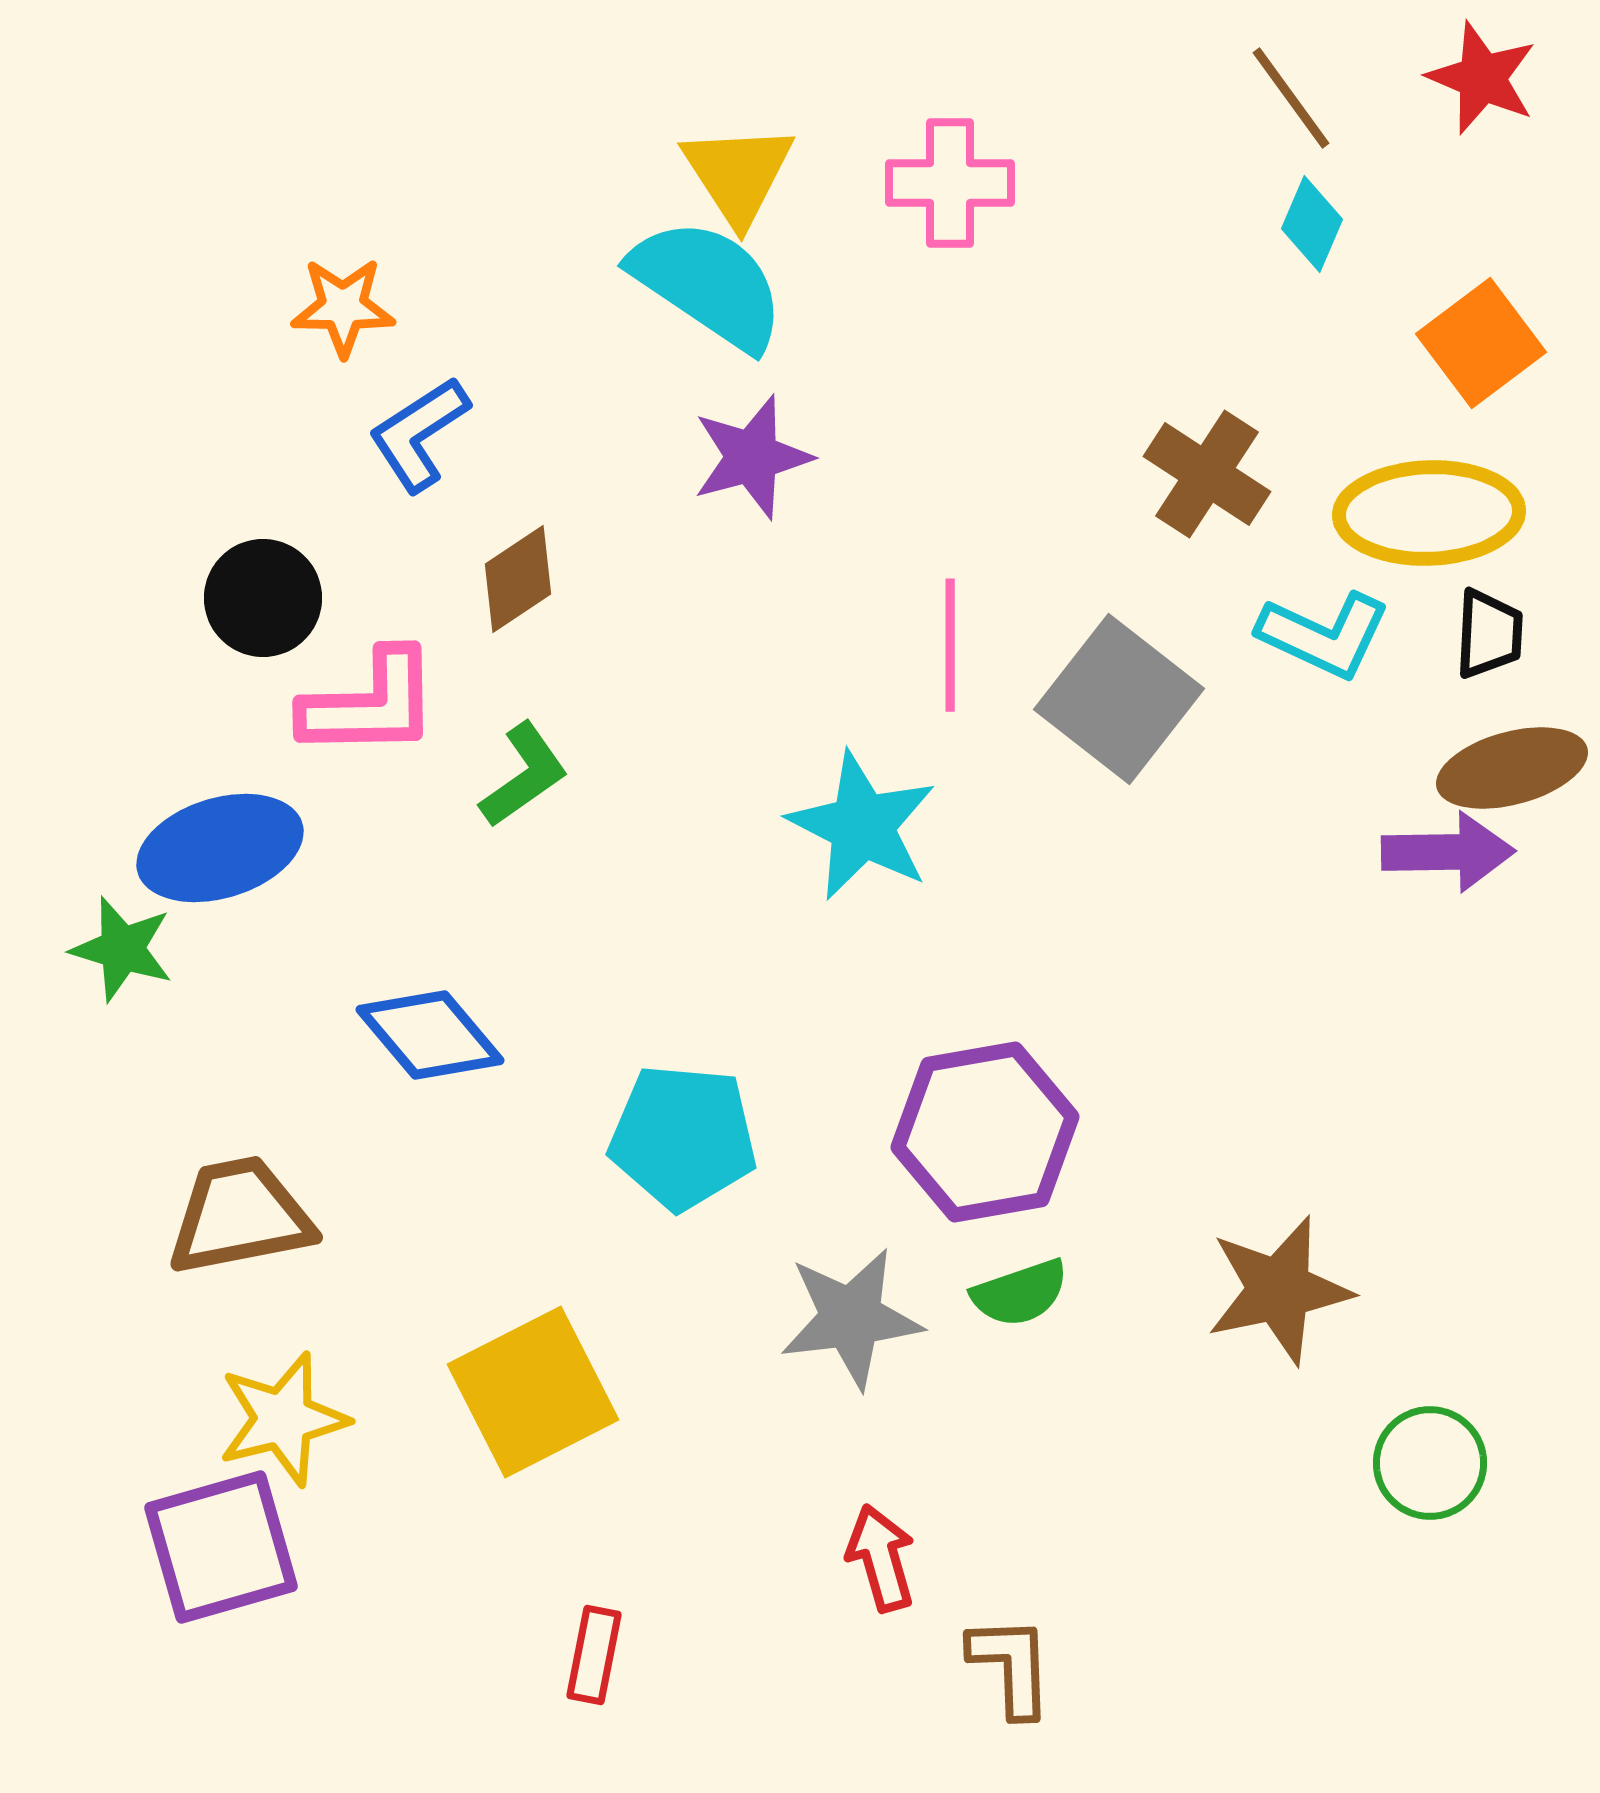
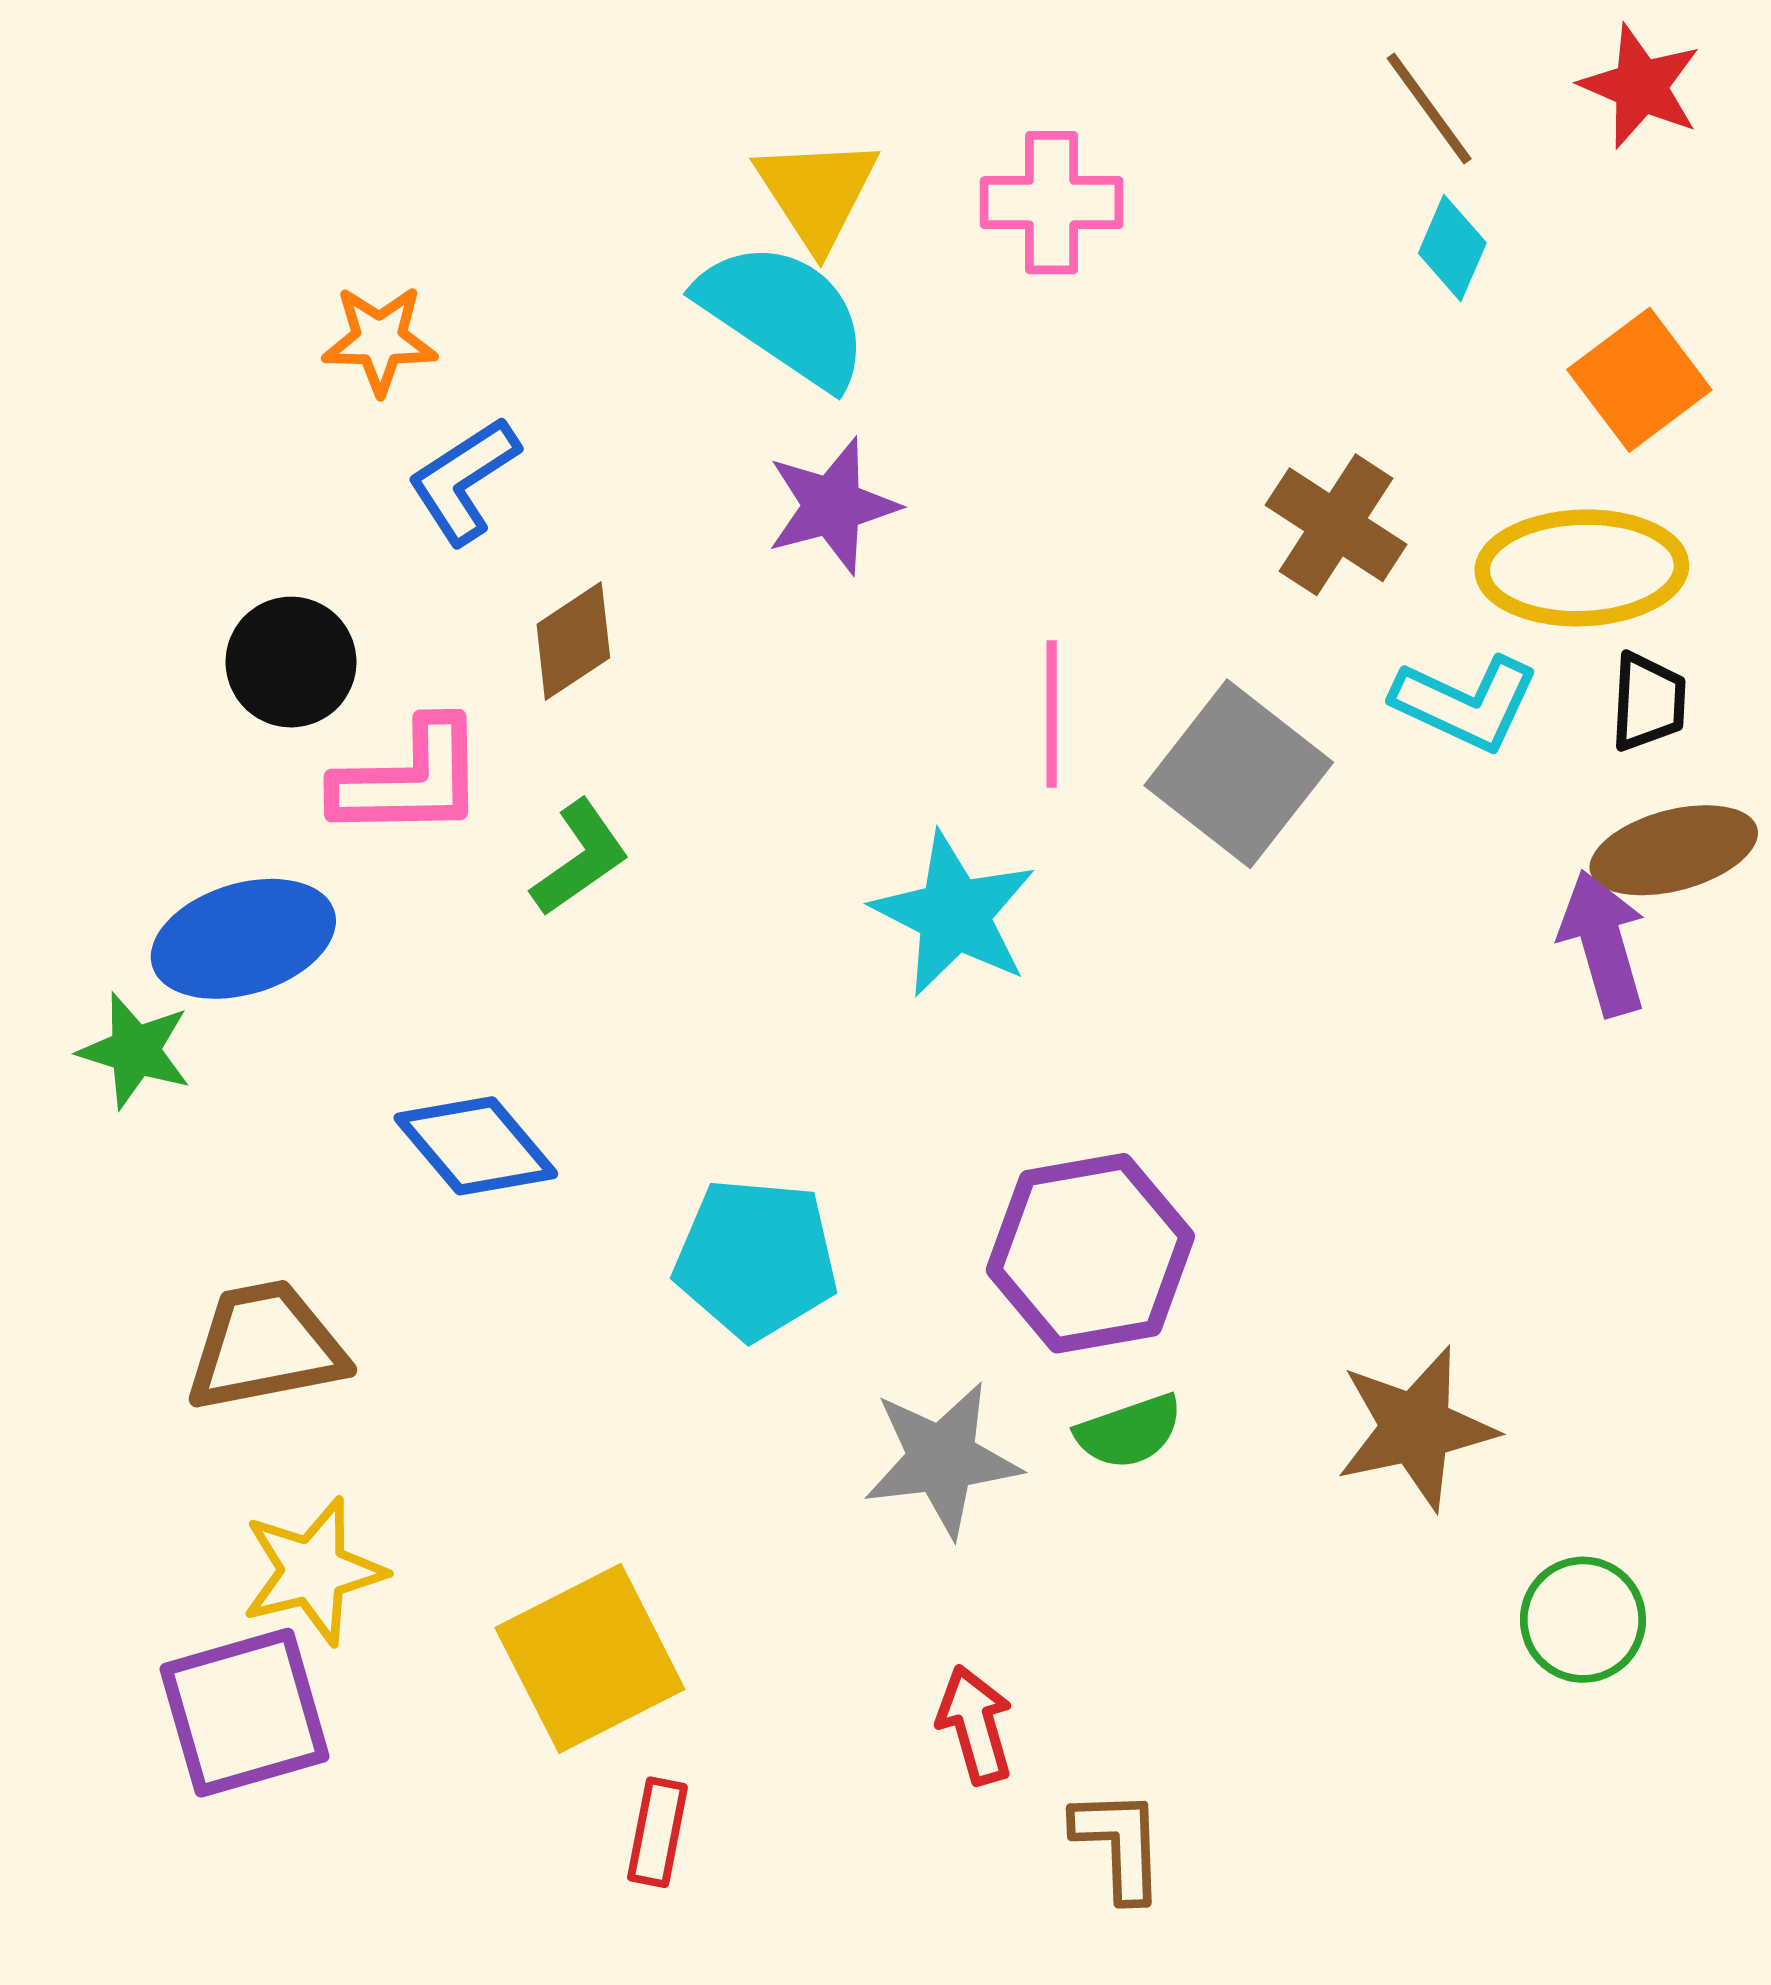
purple arrow: (1448, 852) -> (1603, 943), turned -105
yellow square: (533, 1392) -> (590, 1658), moved

